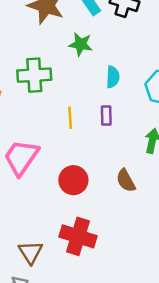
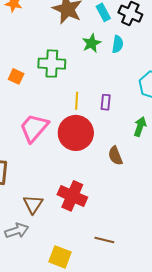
green star: (81, 44) -> (92, 43), turned 30
cyan semicircle: (113, 77) -> (118, 44), moved
red circle: (73, 180) -> (76, 133), moved, size x1.5

